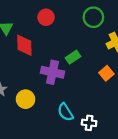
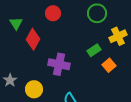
red diamond: (24, 45) -> (33, 39), turned 30
green rectangle: (73, 57) -> (94, 50), moved

